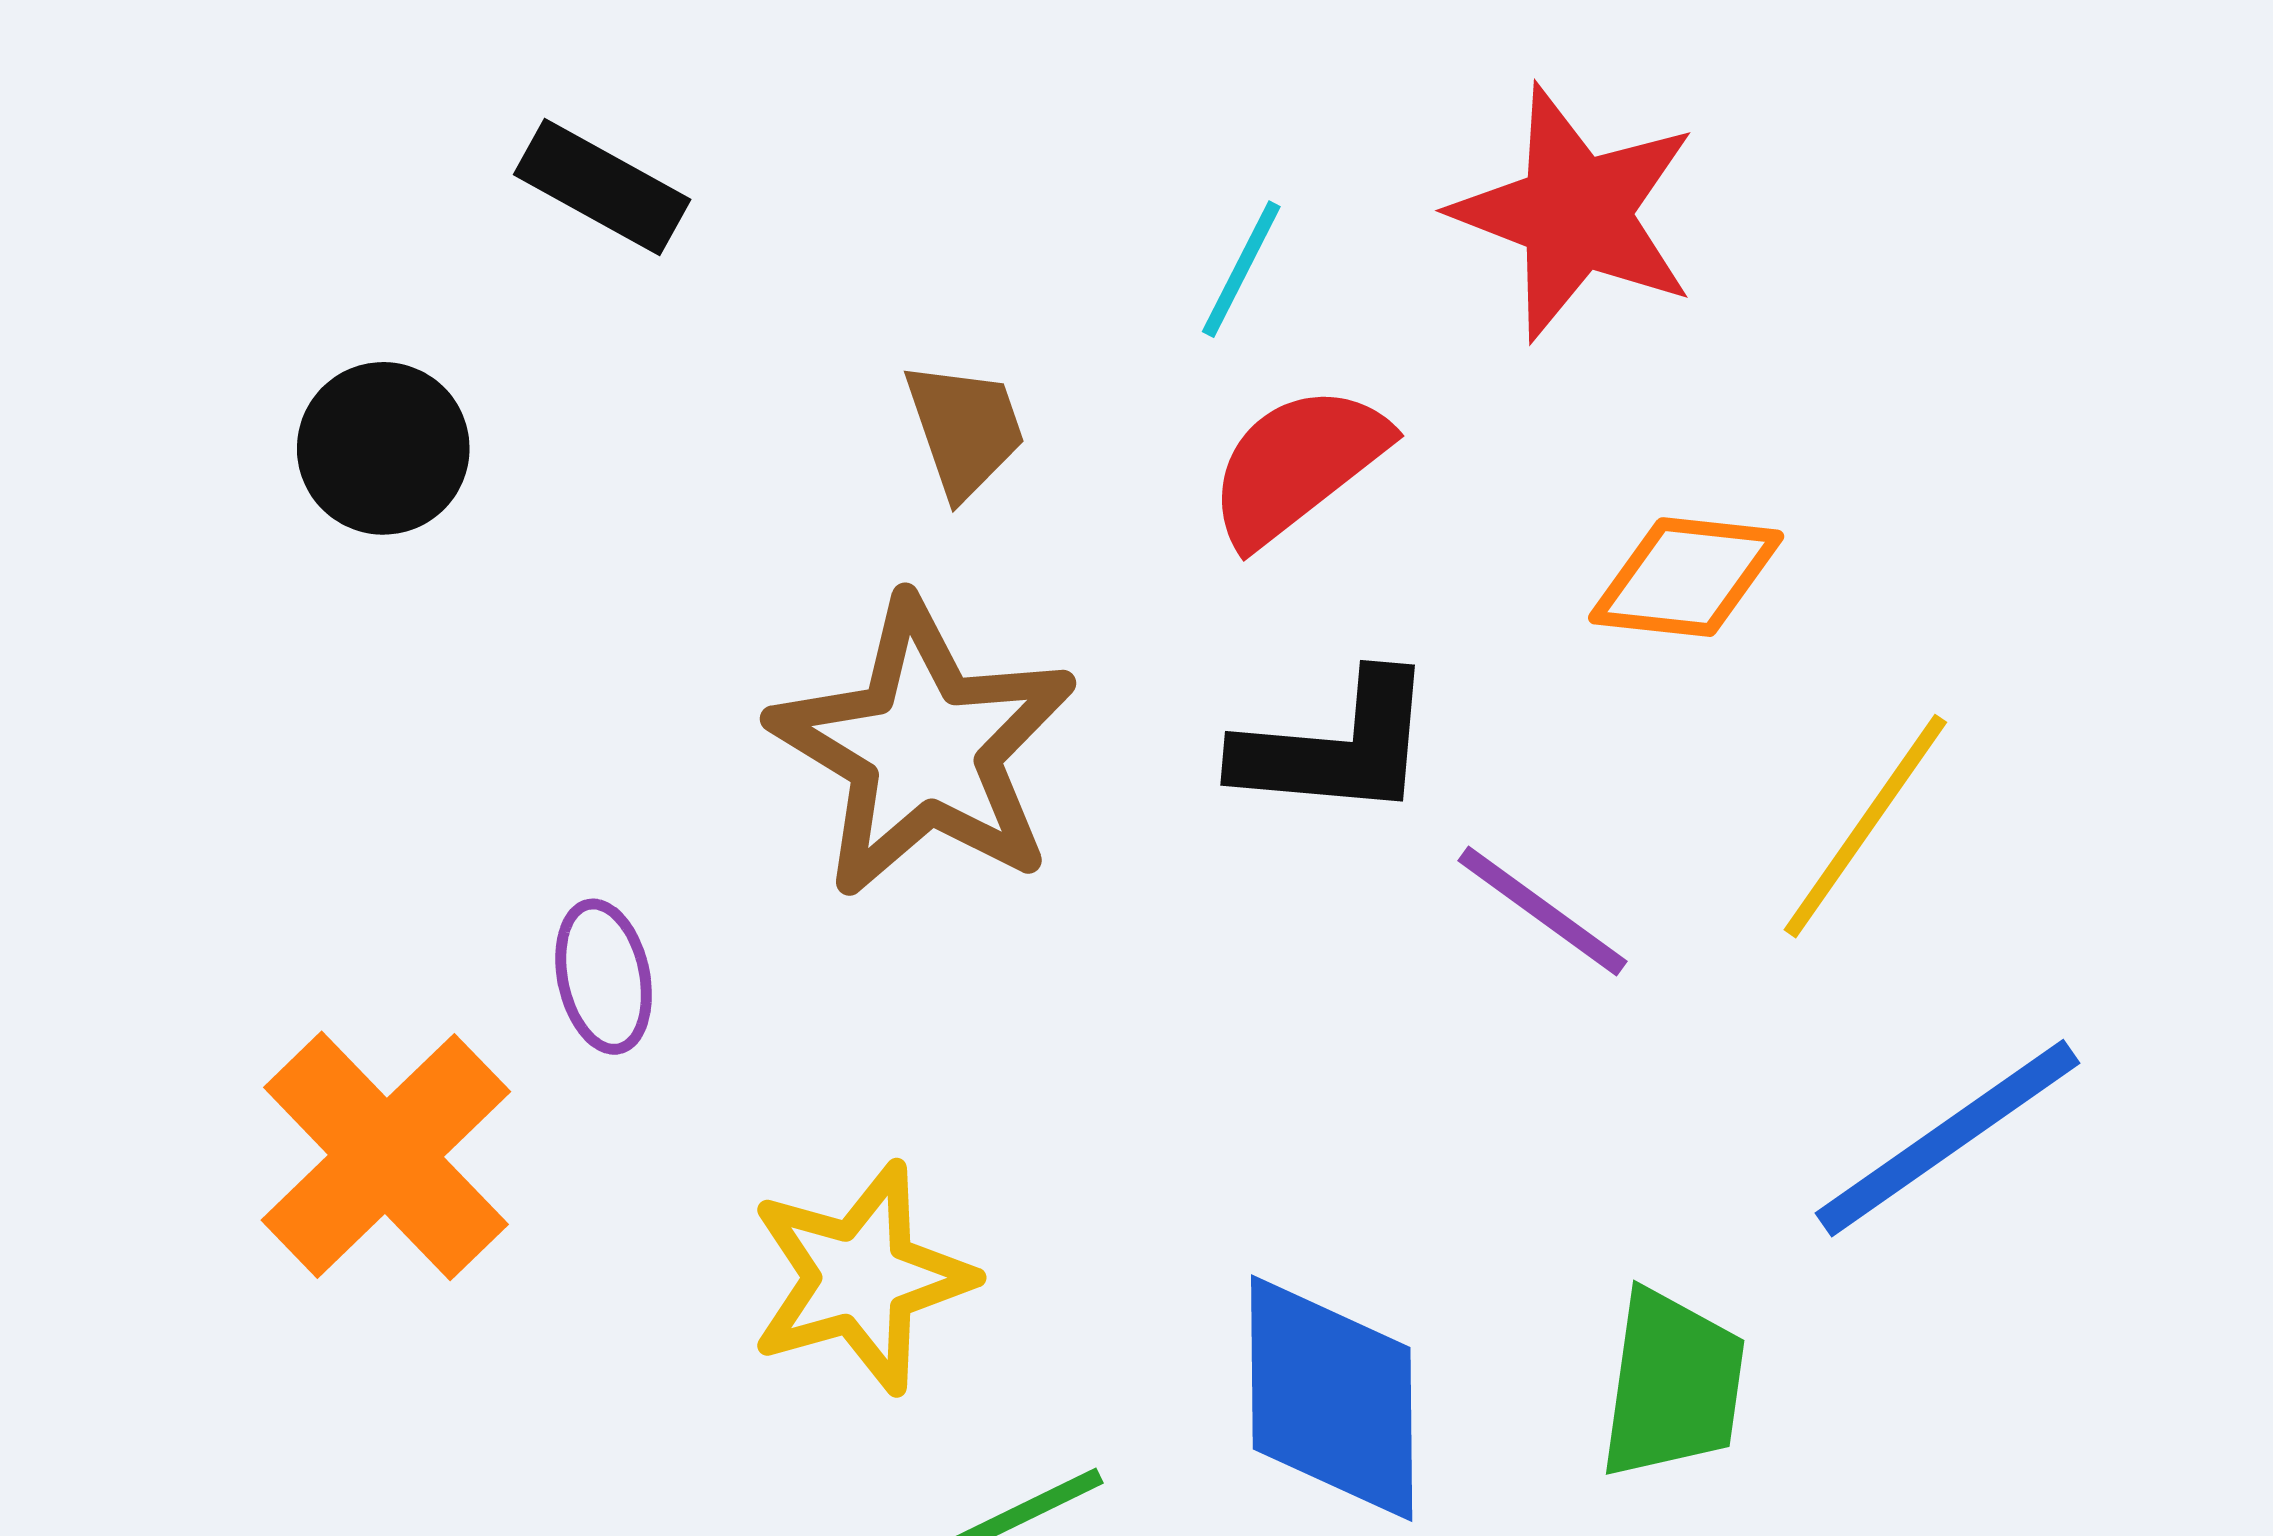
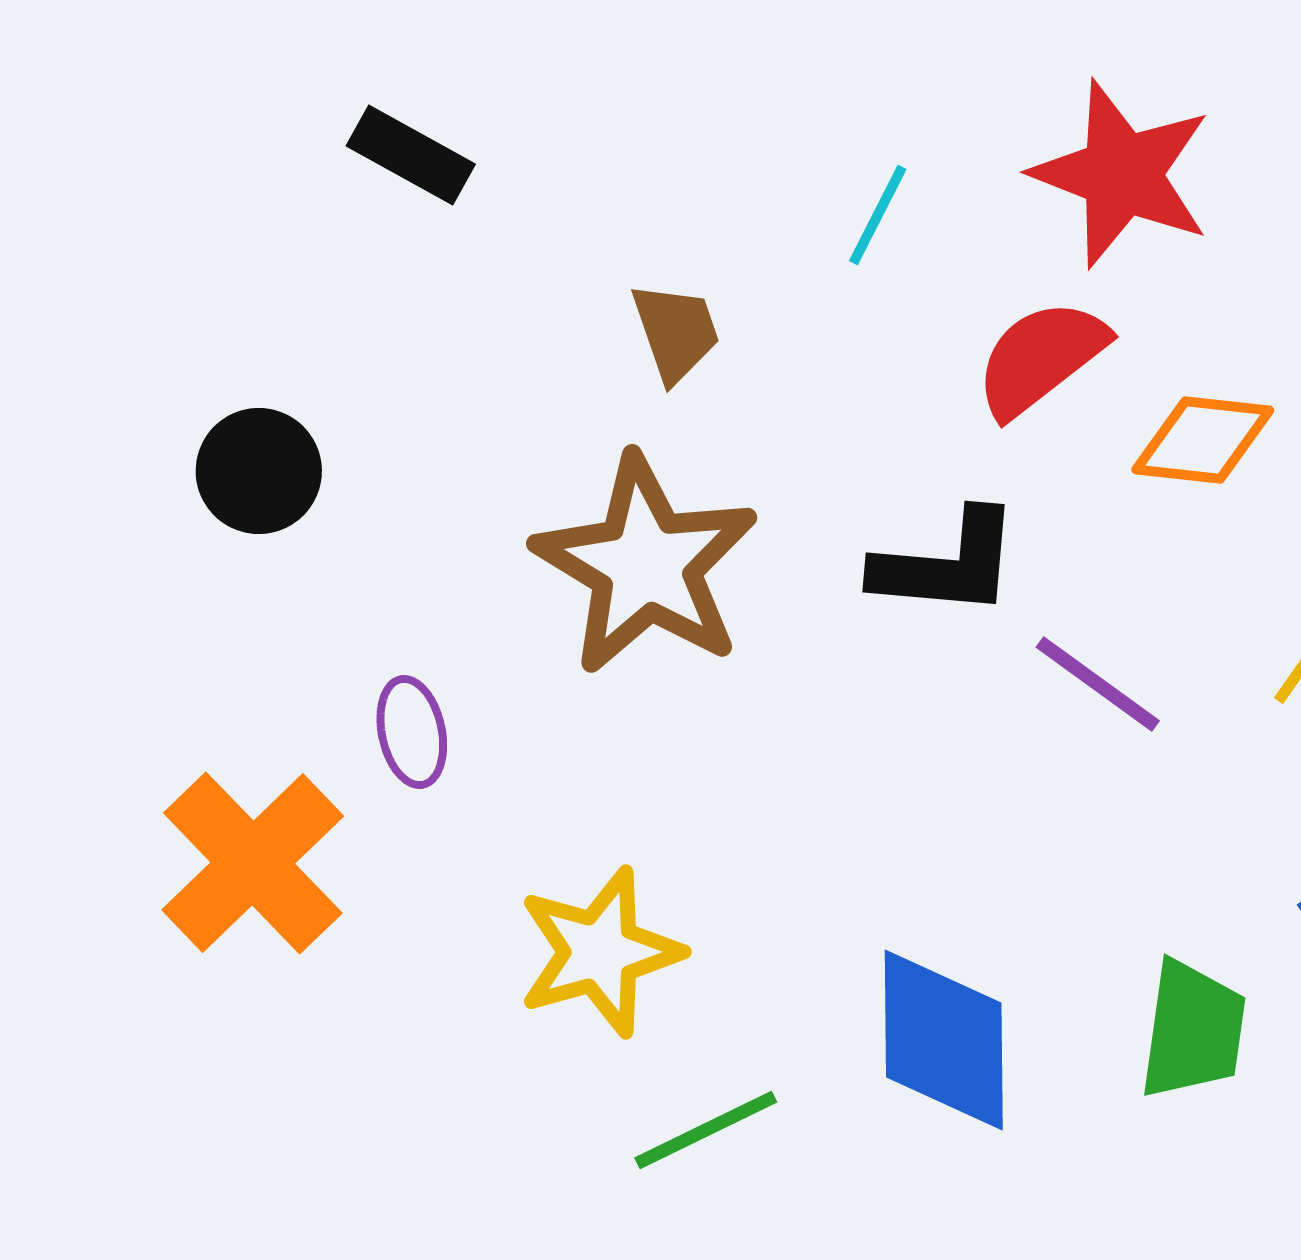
black circle: (383, 448) -> (259, 471), moved
red semicircle: (1297, 465) -> (1041, 358), moved

